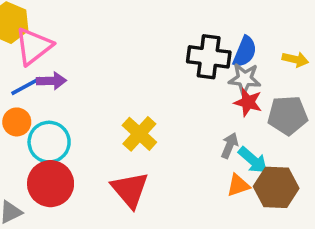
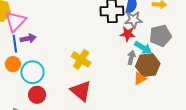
blue line: (26, 86) -> (15, 44), turned -60
red star: (248, 102) -> (128, 34), moved
cyan arrow: (253, 160) -> (143, 48), moved
red circle: (51, 184) -> (37, 95), size x0.7
brown hexagon: (276, 187) -> (148, 65), moved

